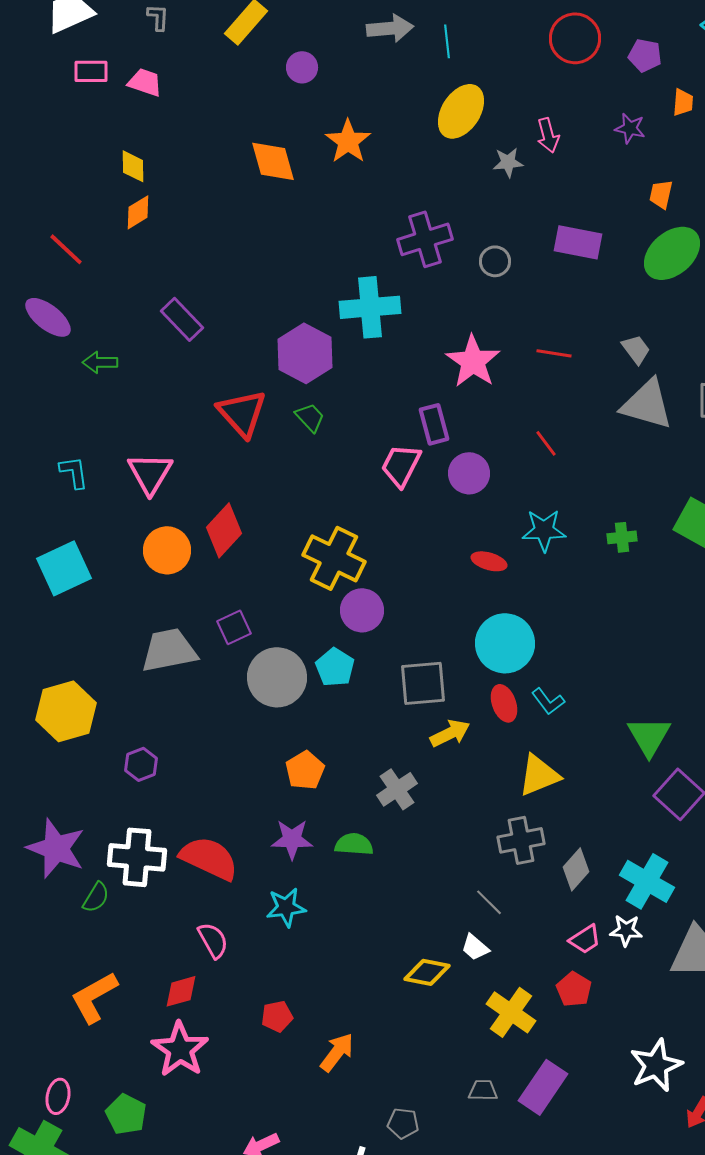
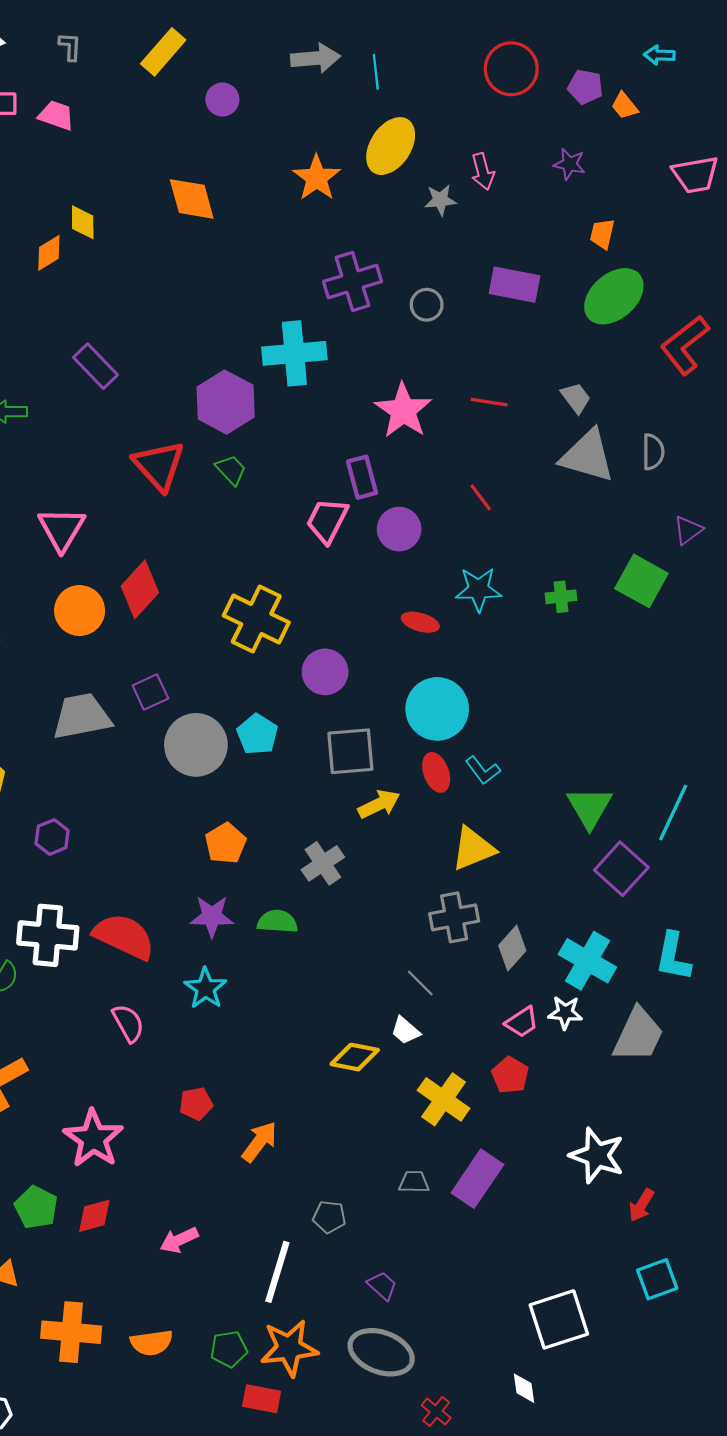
orange trapezoid: (683, 102) -> (624, 106), moved, turned 136
orange star: (348, 141) -> (317, 178), moved
yellow diamond: (133, 166) -> (83, 222), moved
purple circle: (362, 610) -> (325, 672), moved
cyan star: (286, 907) -> (205, 988), turned -30
red diamond: (181, 991) -> (94, 1216), moved
white star: (656, 1065) -> (597, 1155), turned -30

